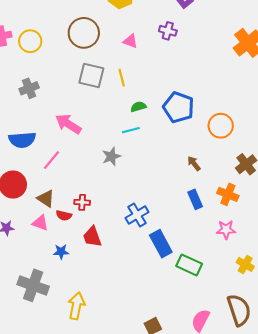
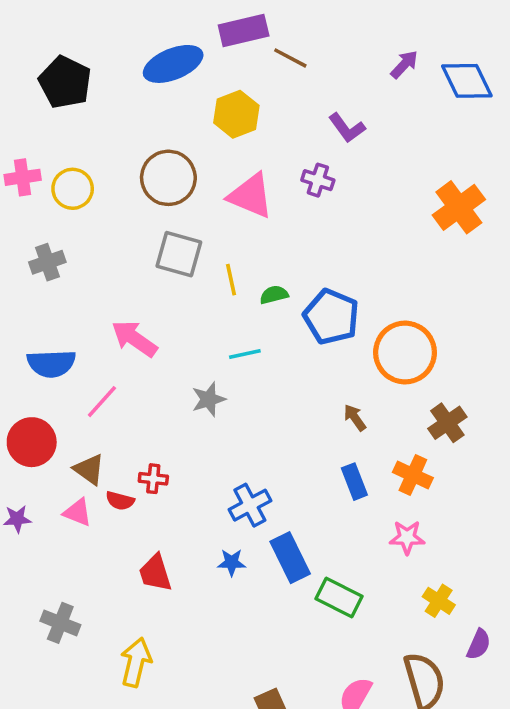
pink triangle: (130, 41) -> (251, 196), size x1.8
yellow line: (122, 78) -> (231, 280), moved
gray cross: (29, 88) -> (47, 262), moved
green semicircle: (138, 107) -> (274, 295), moved
orange circle: (221, 126) -> (405, 353), size x1.4
red trapezoid: (92, 237) -> (155, 573), moved
blue star: (61, 252) -> (232, 562), moved
gray cross: (33, 285) -> (60, 623), size x0.7

